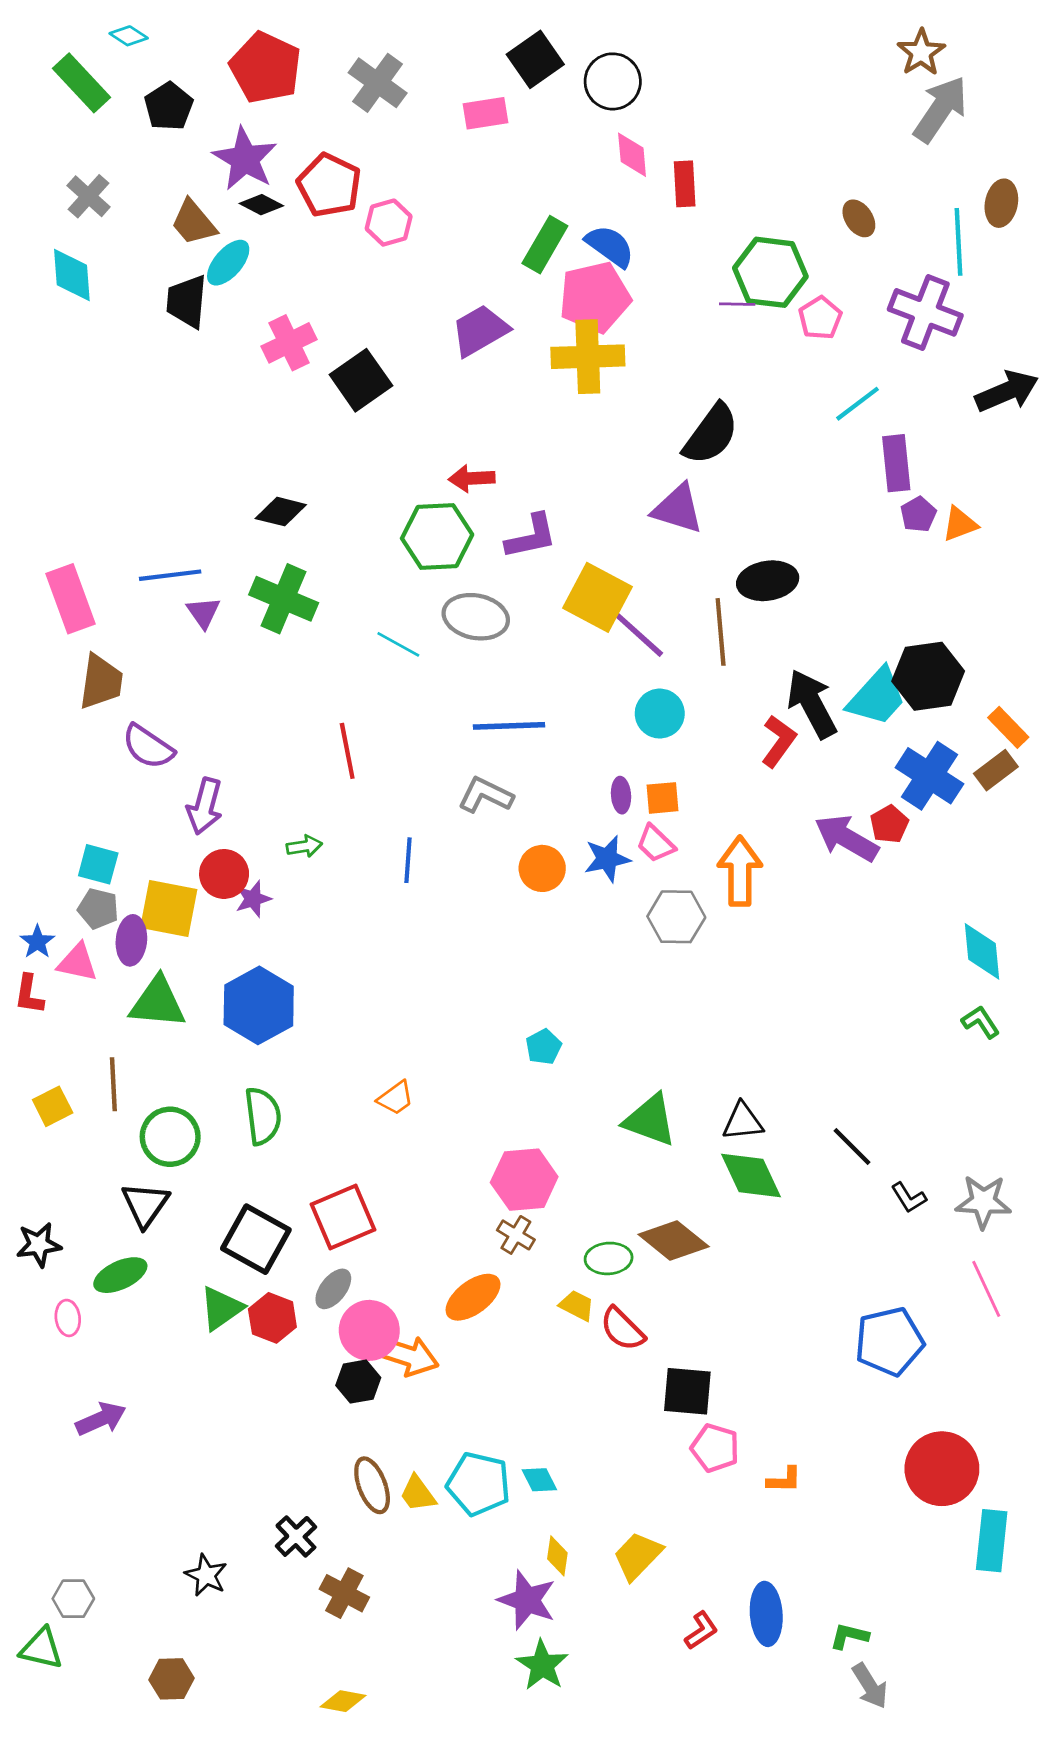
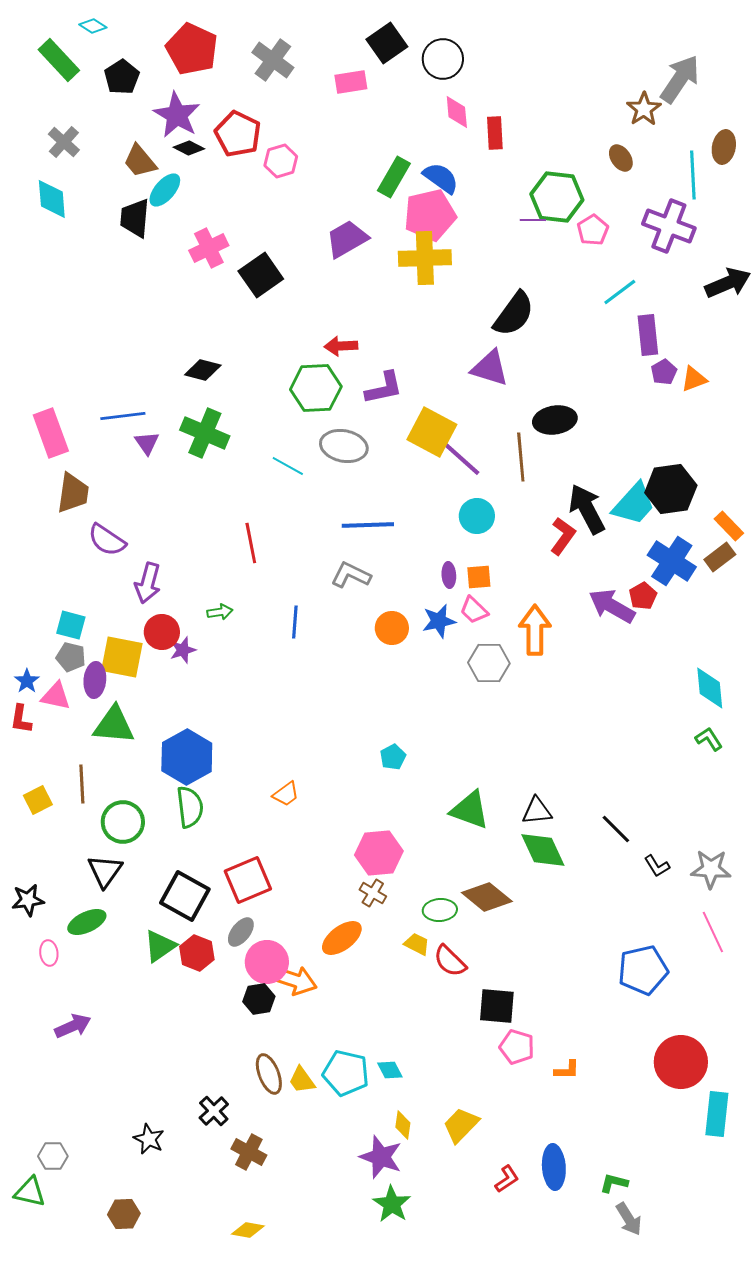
brown star: (921, 52) -> (644, 109), moved
blue hexagon: (259, 1005) -> (187, 757), moved

